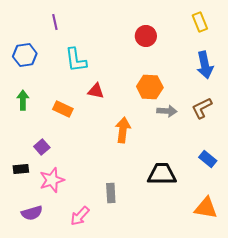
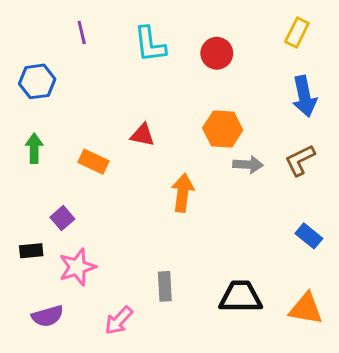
yellow rectangle: (200, 22) -> (297, 32), turned 48
cyan L-shape: (76, 60) -> (150, 44), moved
black trapezoid: (162, 174) -> (241, 297), moved

